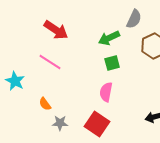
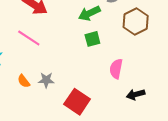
pink semicircle: (106, 92) -> (116, 69), moved
gray star: (60, 123) -> (46, 80), moved

